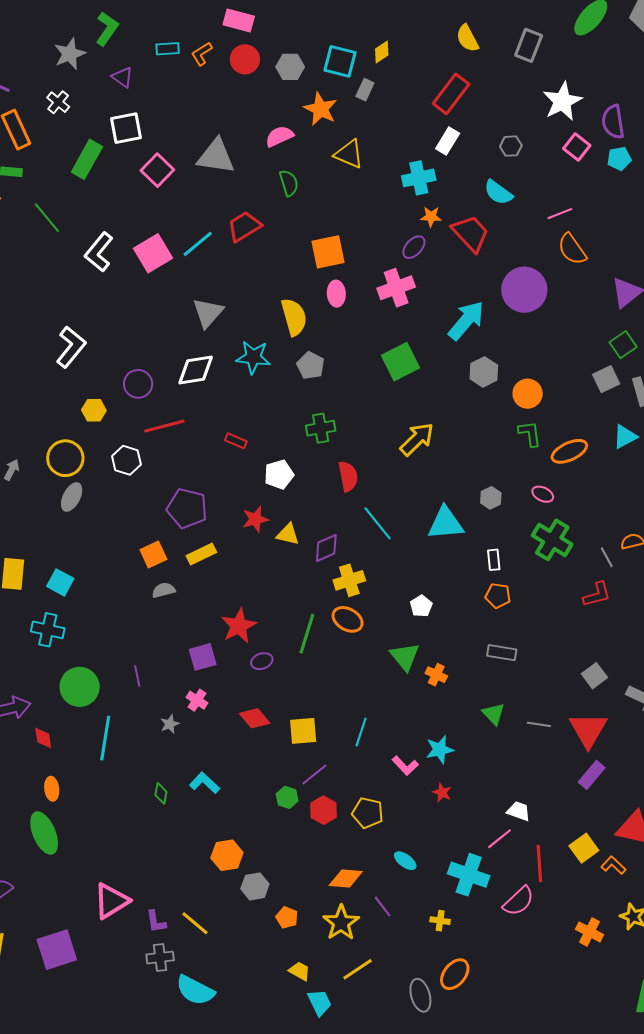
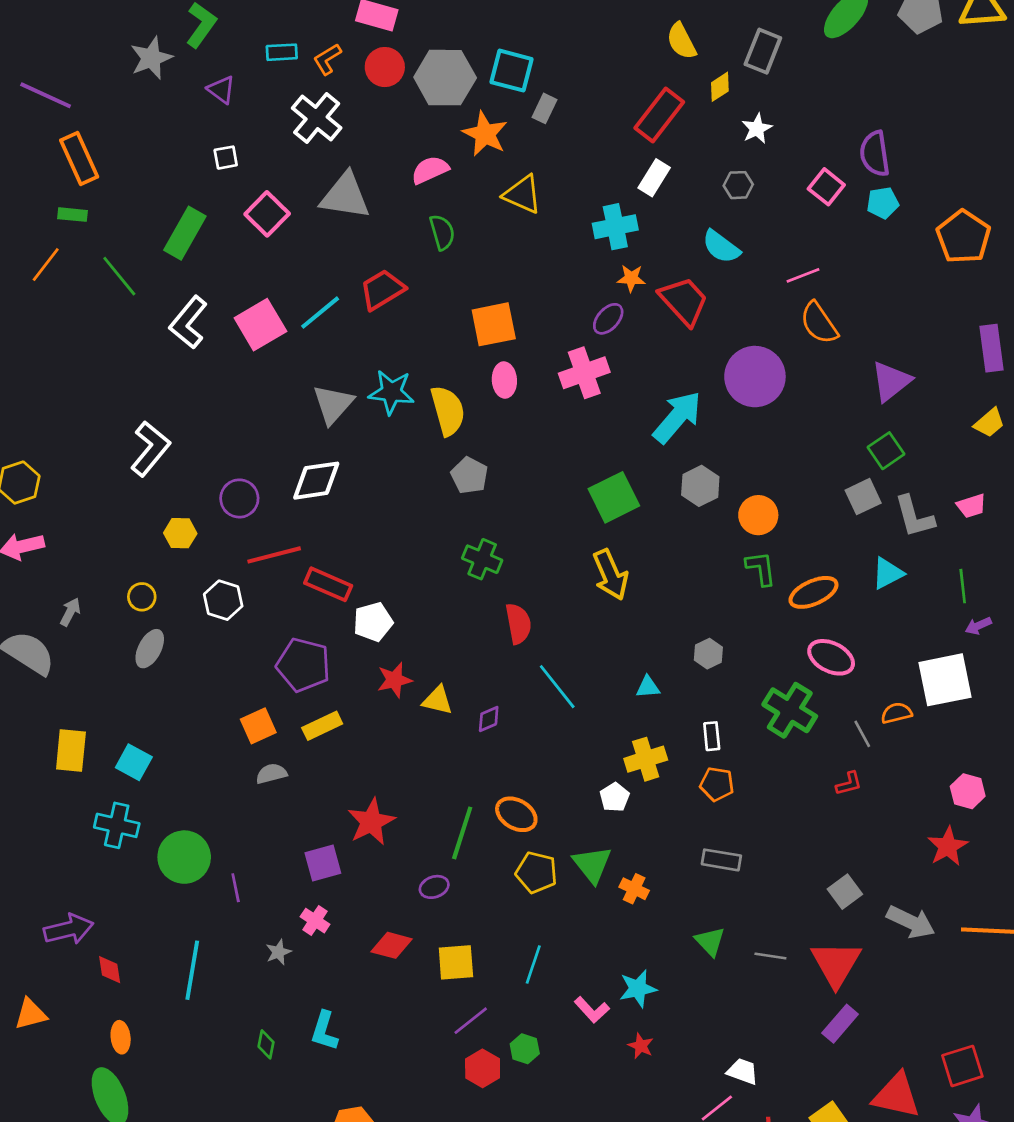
yellow diamond: (382, 52) -> (720, 87), moved
gray hexagon: (290, 67) -> (445, 78), size x1.6
white star: (562, 101) -> (757, 129), moved, size x0.6
white cross: (58, 102) -> (317, 118), moved, size x1.6
white square: (126, 128) -> (226, 158), size x0.6
green rectangle: (87, 159) -> (185, 233), moved
cyan star: (253, 357) -> (391, 392), moved
green square: (400, 362) -> (614, 497), moved
green cross: (321, 428) -> (482, 559), turned 32
yellow arrow: (417, 439) -> (610, 575), turned 111
red rectangle: (236, 441) -> (328, 584), moved, size x1.6
yellow circle: (65, 458) -> (142, 597), size x0.6
white pentagon: (279, 474) -> (373, 622), moved
pink ellipse: (543, 494) -> (831, 657), moved, size x1.6
cyan triangle: (446, 523) -> (648, 687), size x0.5
purple diamond: (326, 548) -> (489, 719), size x0.7
yellow cross: (349, 580) -> (646, 759), moved
red L-shape: (597, 595) -> (849, 783), size x0.7
purple ellipse: (262, 661) -> (434, 887), moved
green circle: (80, 687) -> (184, 857), moved
red diamond: (255, 718) -> (392, 945), turned -36
cyan L-shape: (205, 783) -> (324, 1031), turned -116
green hexagon: (287, 797) -> (525, 1049), moved
yellow pentagon: (368, 813) -> (536, 872), moved

